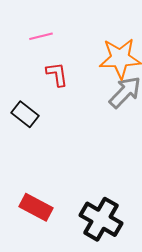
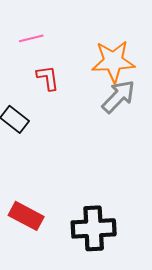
black cross: (101, 219) -> (94, 228), turned -33

